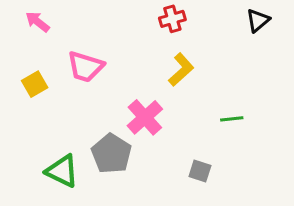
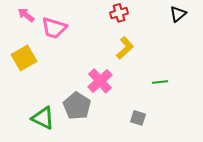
pink trapezoid: (85, 67) -> (54, 28), moved
yellow square: (35, 84) -> (24, 58), size x1.4

